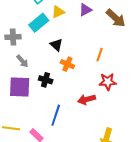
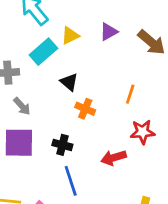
black cross: (46, 80) -> (62, 145), moved
blue line: (56, 115) -> (71, 181), turned -35

